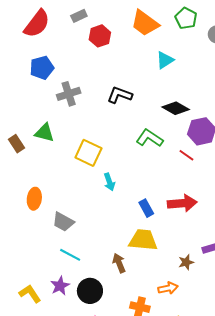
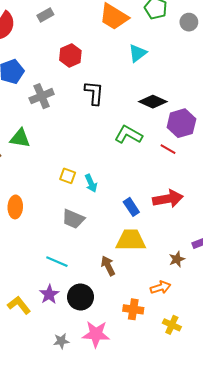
red hexagon: (100, 36) -> (70, 55), moved
black L-shape: (120, 95) -> (94, 93), turned 80
yellow square: (88, 153) -> (68, 176), moved, size x0.6
gray trapezoid: (63, 222) -> (73, 219), moved

